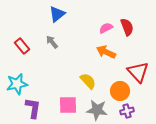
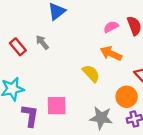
gray arrow: (52, 42) -> (42, 42), moved
yellow semicircle: (88, 81) -> (91, 73), moved
pink square: (68, 105) -> (57, 106), moved

